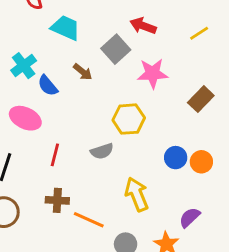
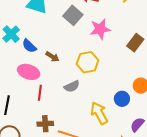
brown arrow: (83, 72) -> (52, 57), moved
pink ellipse: (25, 118) -> (29, 72), moved
blue circle: (176, 158) -> (122, 99), moved

